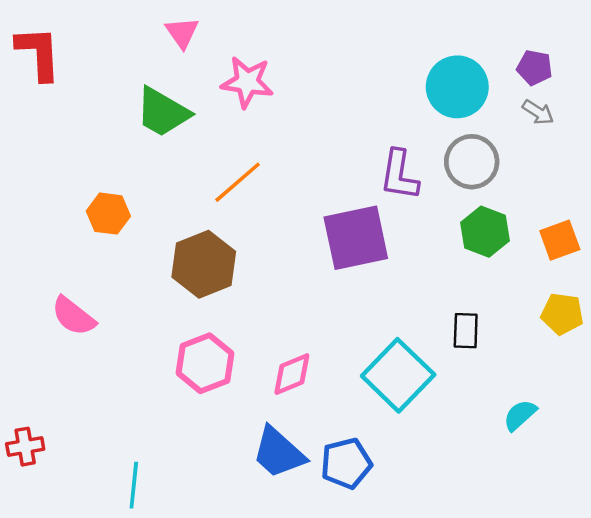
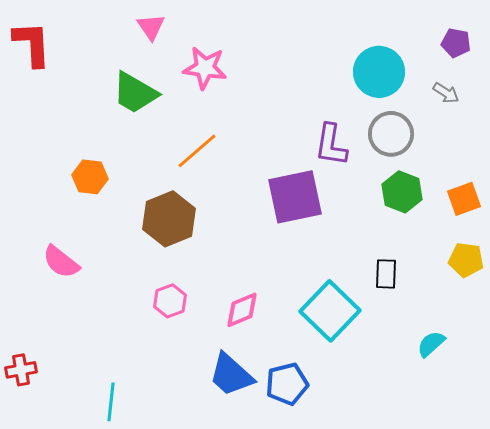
purple pentagon: (534, 68) -> (456, 43), moved
pink hexagon: (205, 363) -> (170, 301), size x0.7

